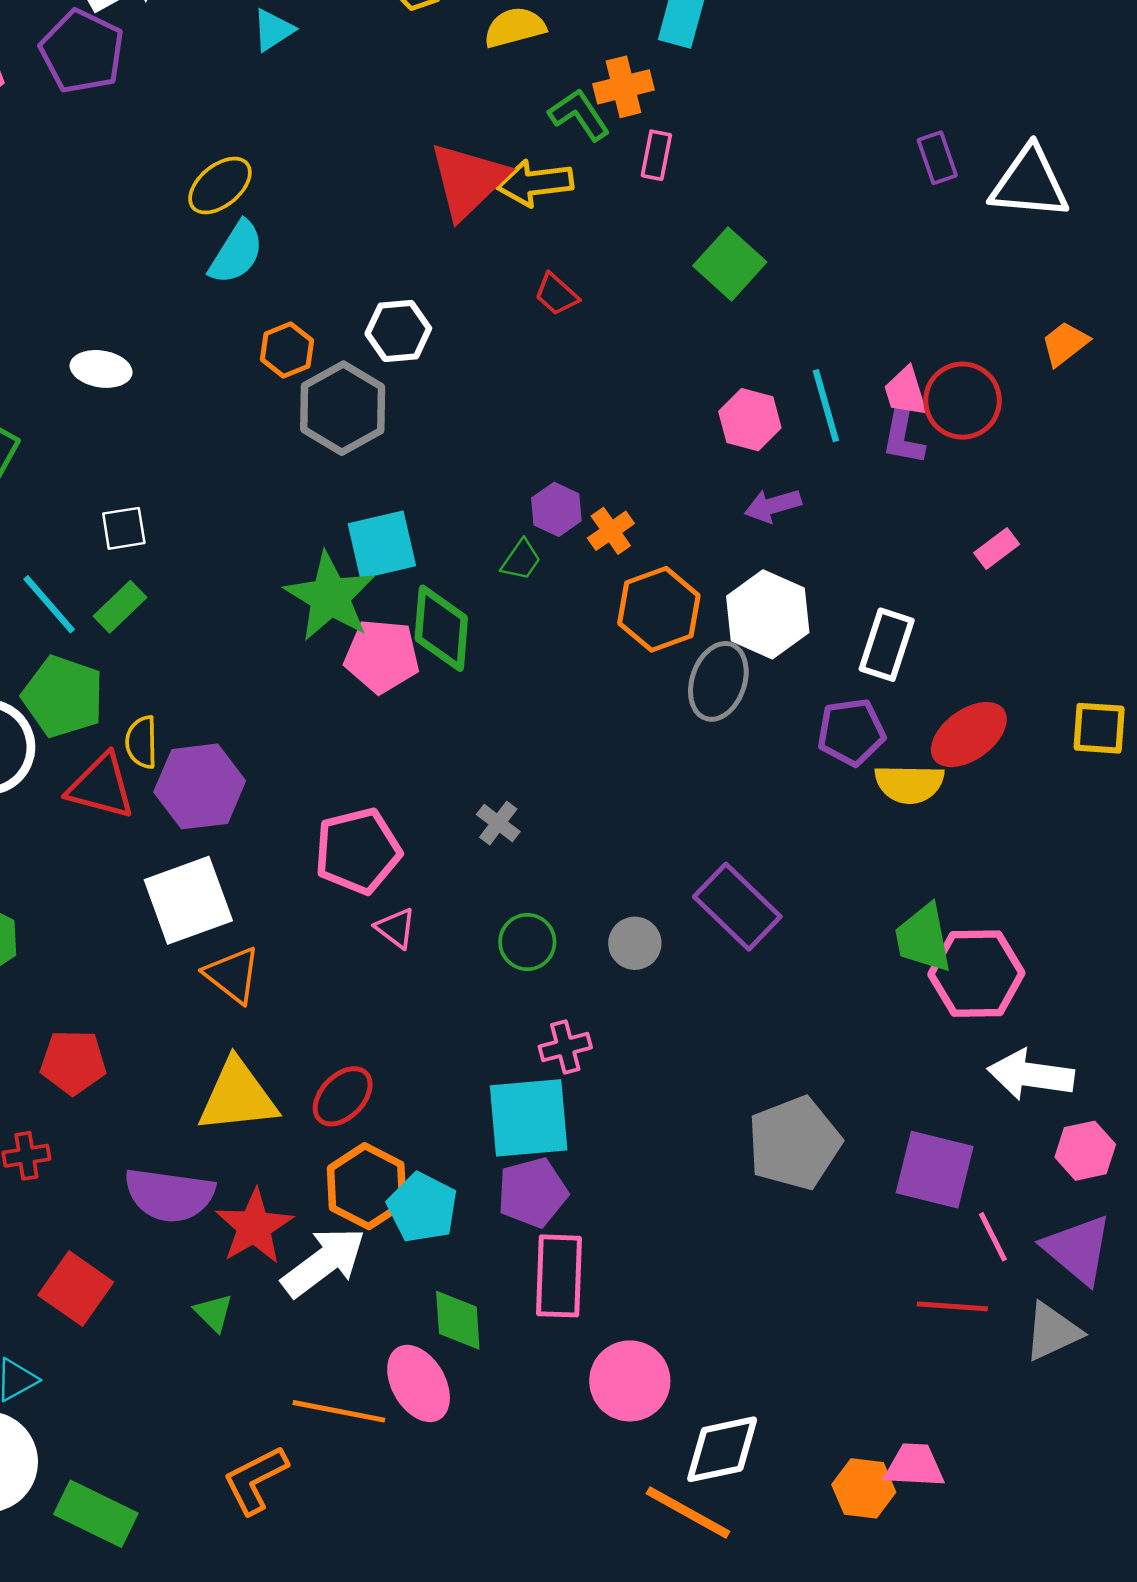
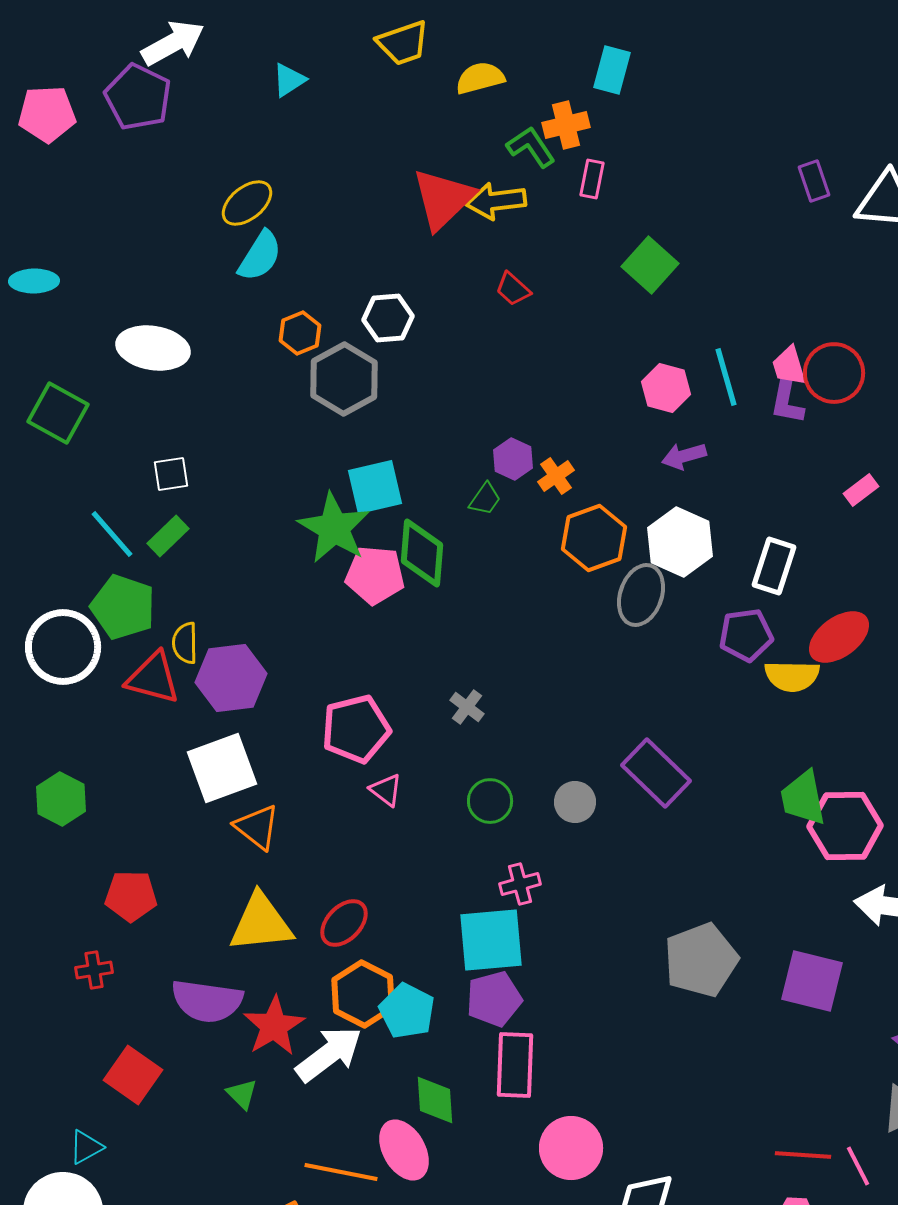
white ellipse: (101, 369) -> (153, 348), size x1.5
pink line: (993, 1237) -> (858, 1166), moved
red line: (952, 1306) -> (803, 1155), moved

